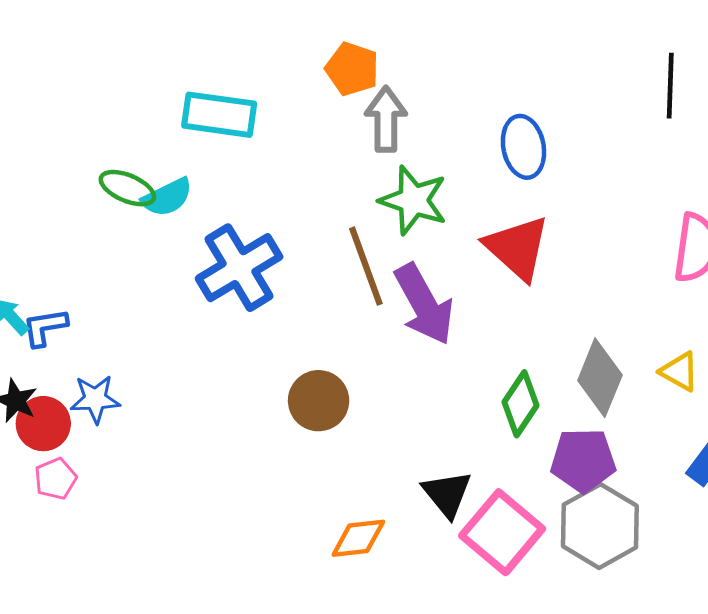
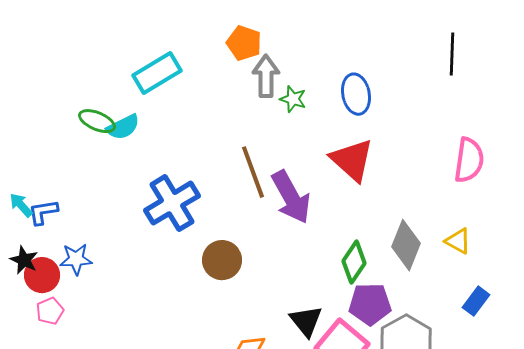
cyan rectangle: (219, 115) -> (157, 73), turned -39
green star: (413, 200) -> (293, 99), moved, size x0.6
blue cross: (239, 268) -> (172, 203), moved
purple pentagon: (583, 460) -> (370, 304), moved

